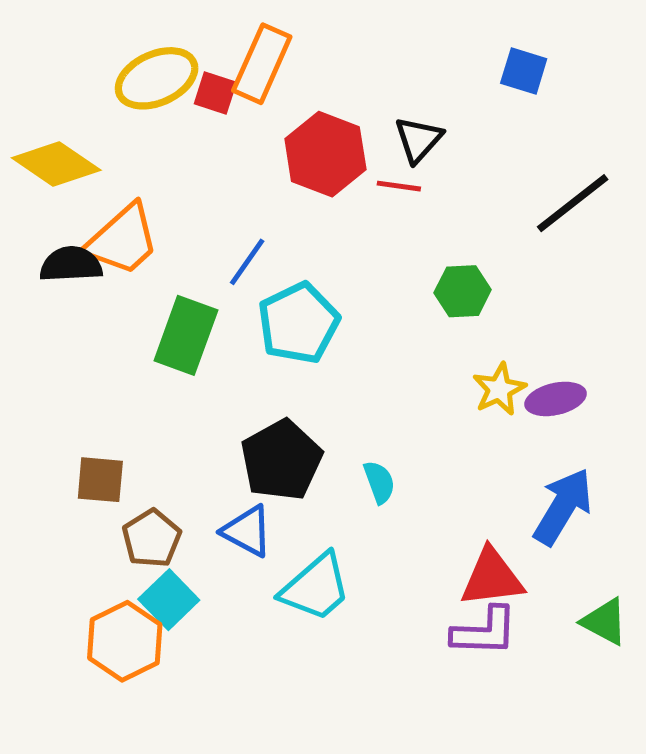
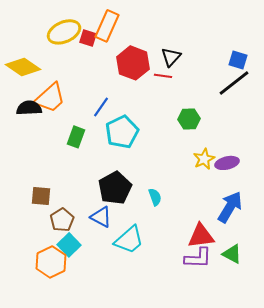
blue square: (524, 71) -> (238, 60), moved
green rectangle: (186, 335) -> (76, 137), size x0.7
green triangle: (604, 622) -> (232, 254), moved

